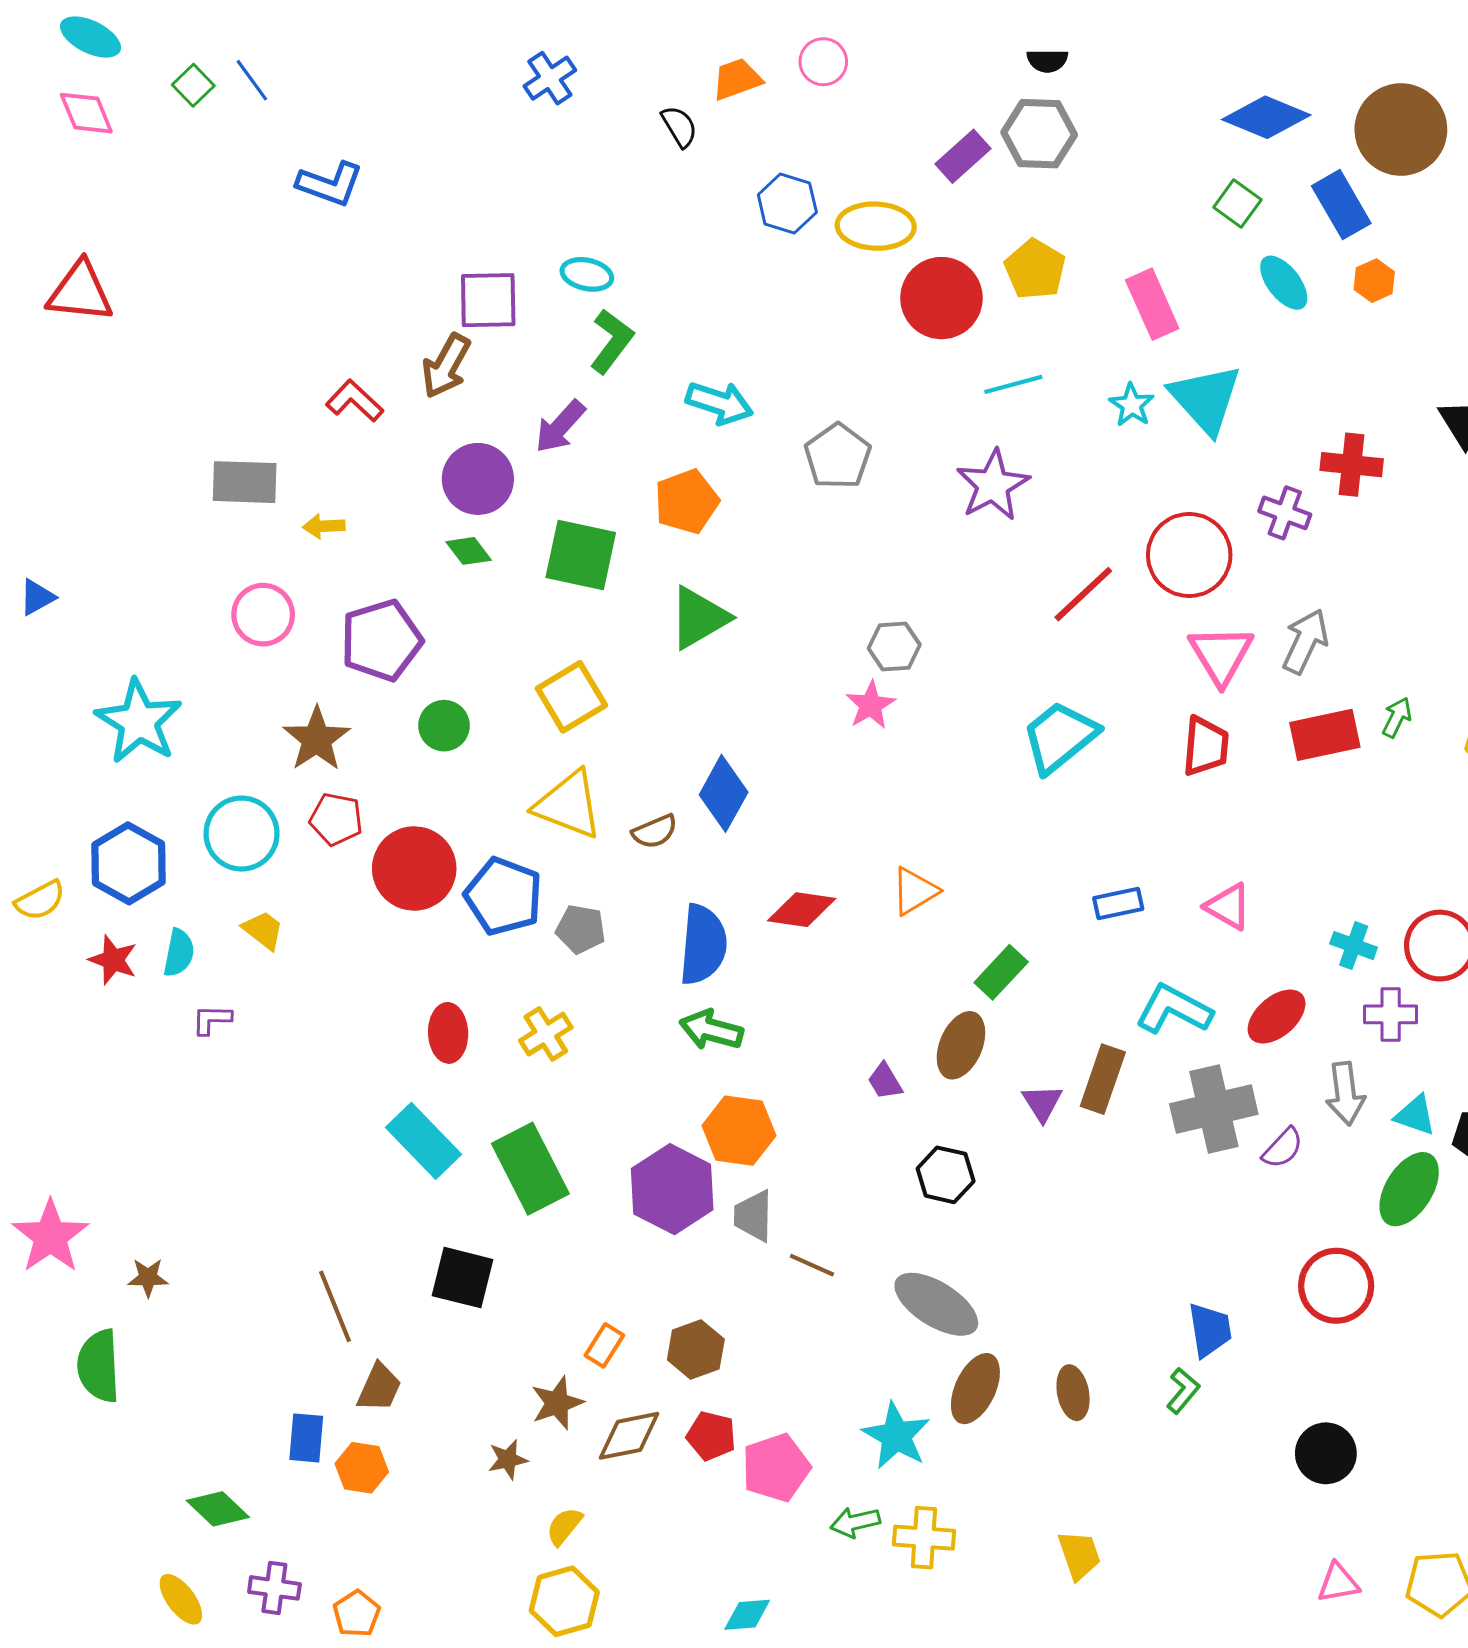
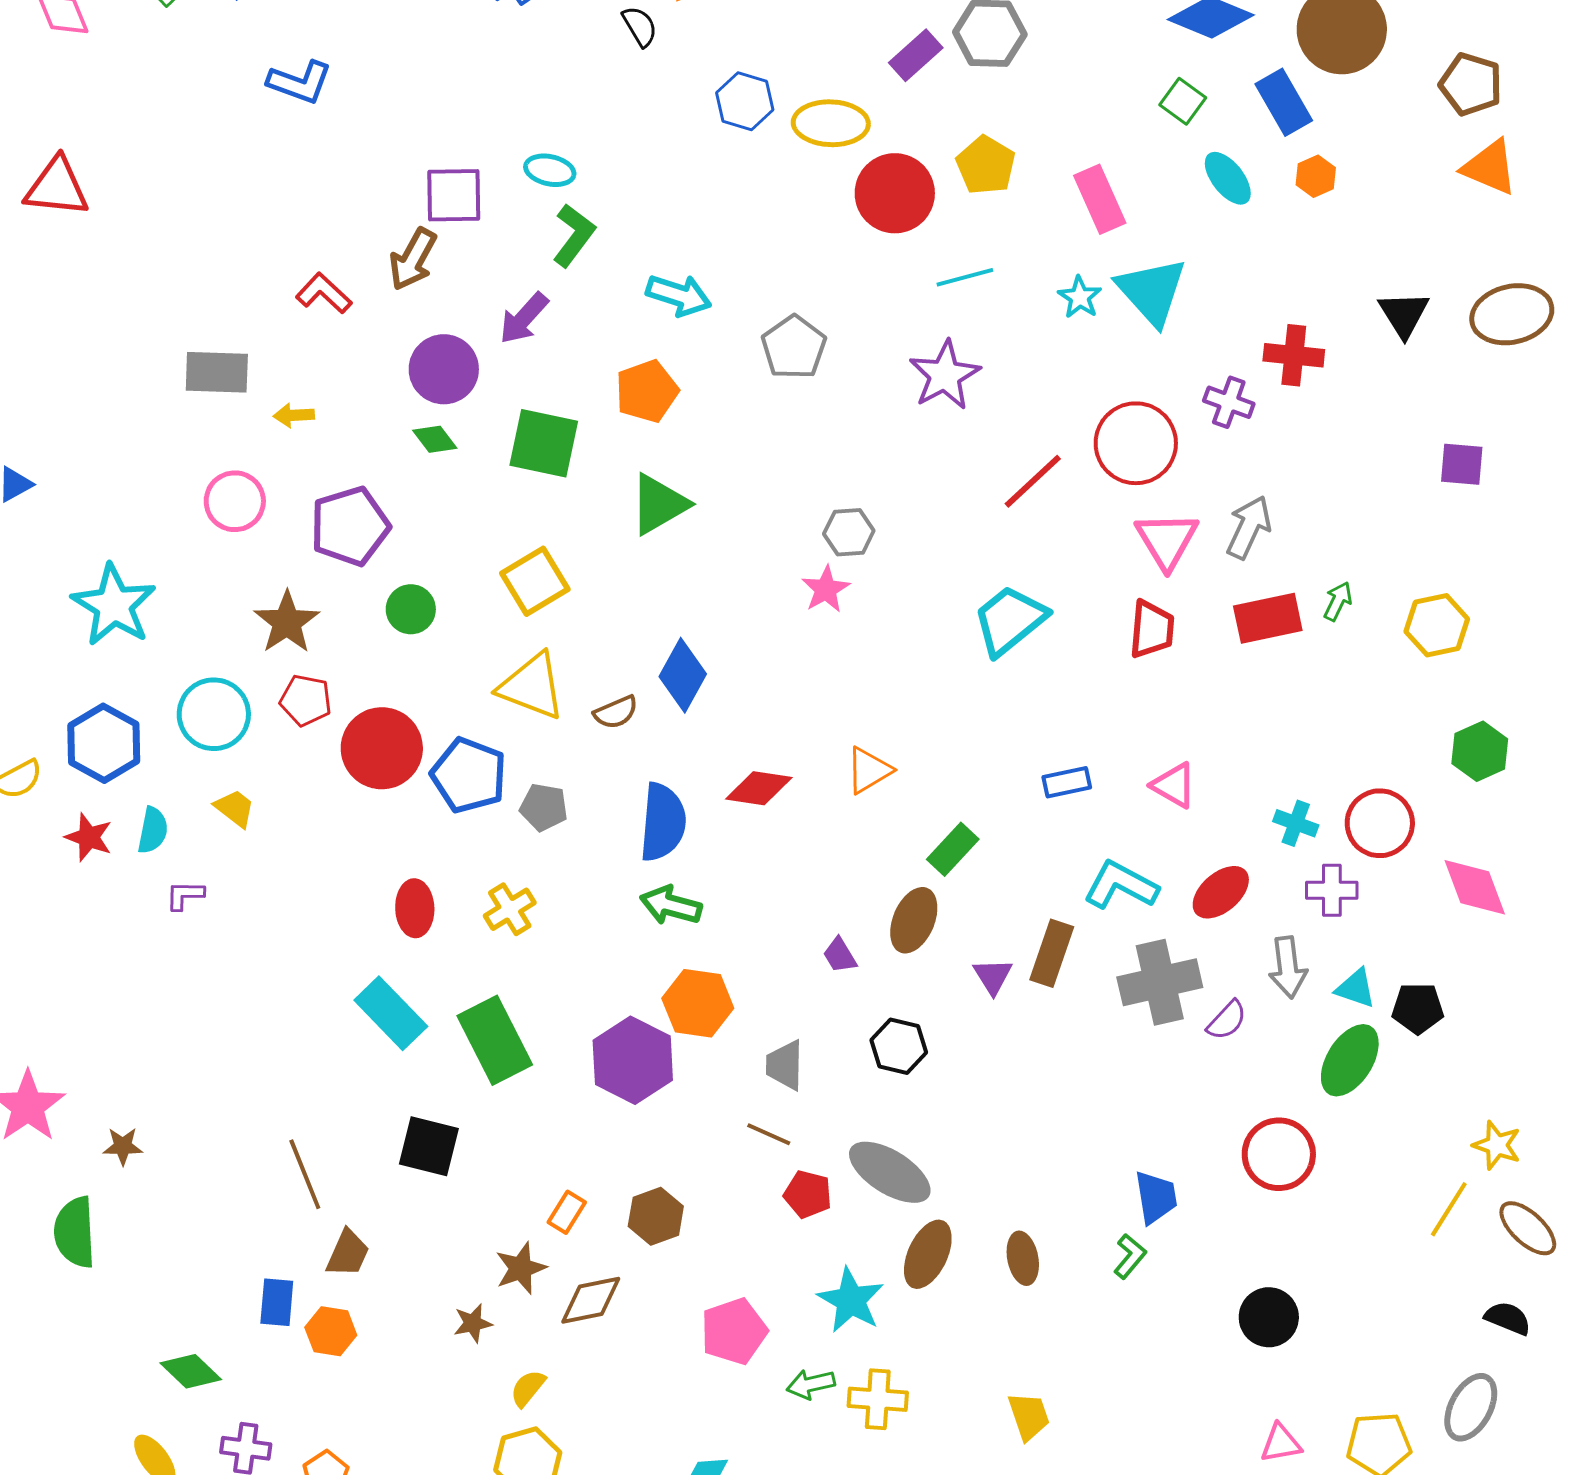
gray trapezoid: (753, 1216) -> (785, 1065), moved
red pentagon: (711, 1436) -> (808, 1194), moved

